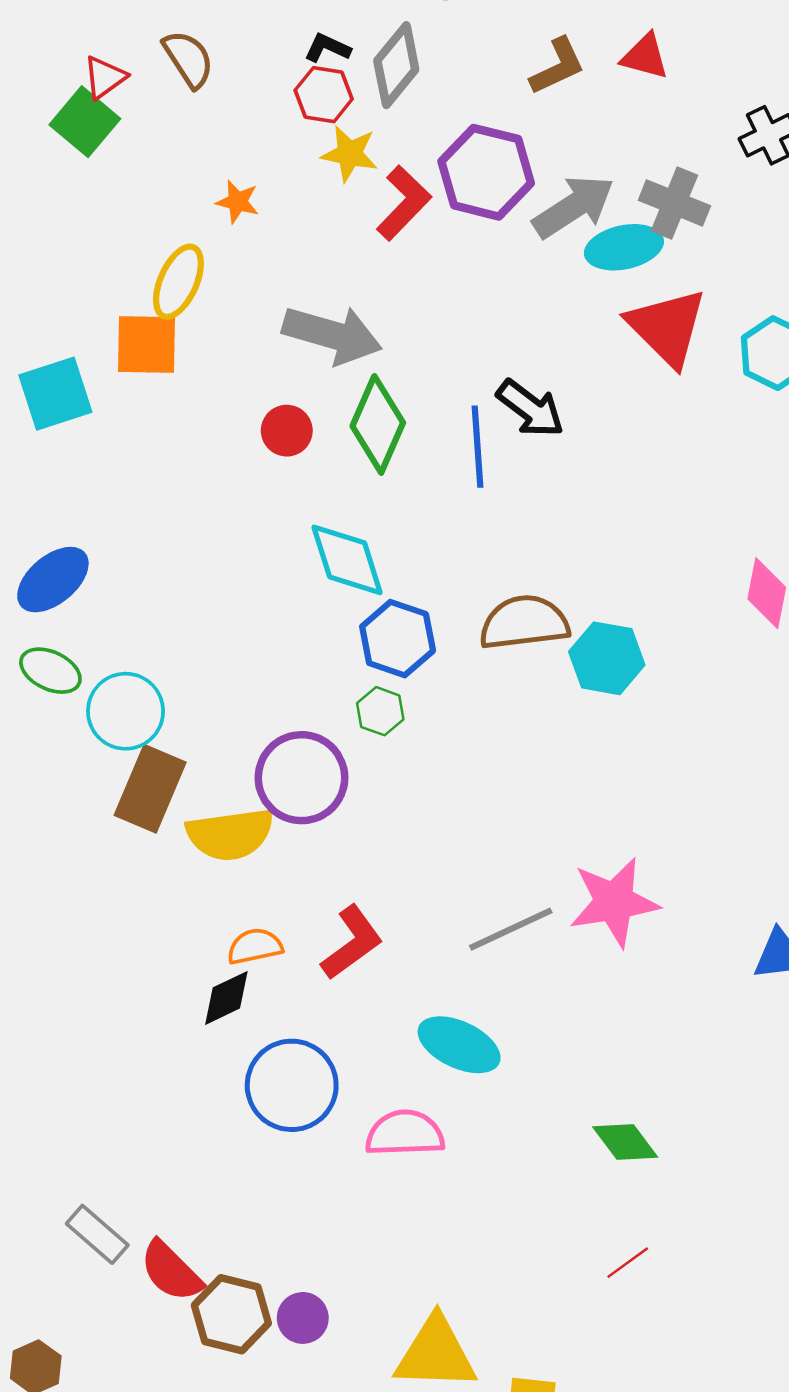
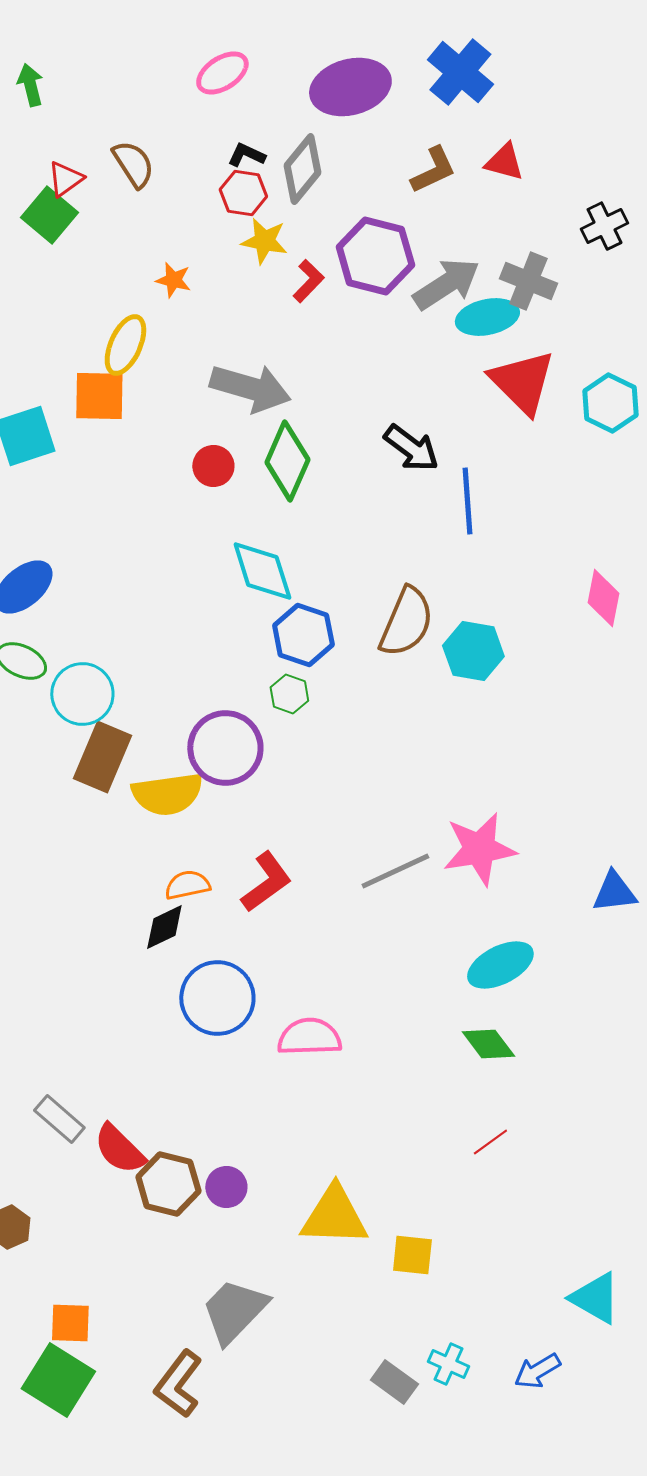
red L-shape: (404, 203) -> (308, 281), size x0.7
blue line: (478, 447) -> (467, 501), moved
brown semicircle: (524, 623) -> (406, 622), turned 120
cyan ellipse: (459, 1045) -> (500, 965), moved, turned -52

